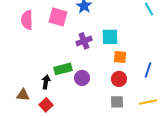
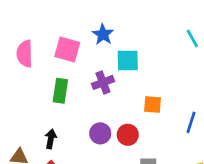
cyan square: (110, 37) -> (128, 60), moved
green rectangle: (63, 69) -> (60, 91), moved, turned -66
red circle: (119, 79) -> (128, 135), moved

